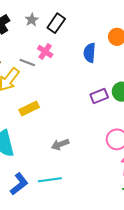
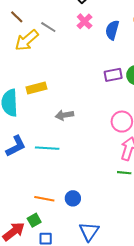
pink cross: (45, 51) -> (85, 21), moved
yellow rectangle: (29, 109) -> (36, 88), moved

